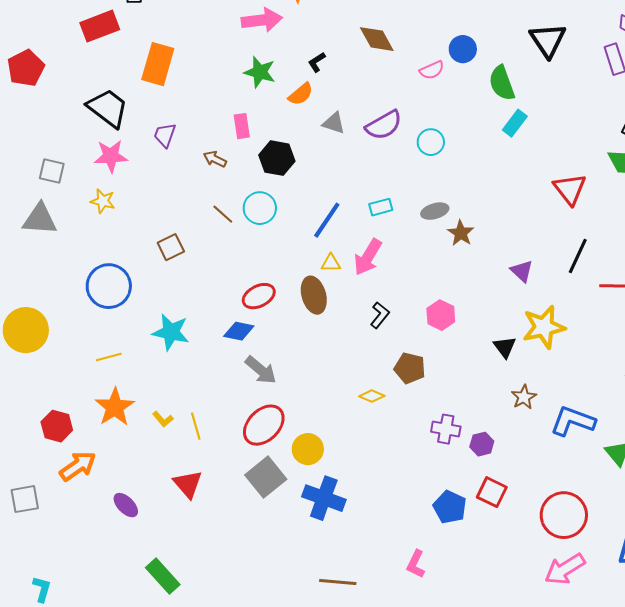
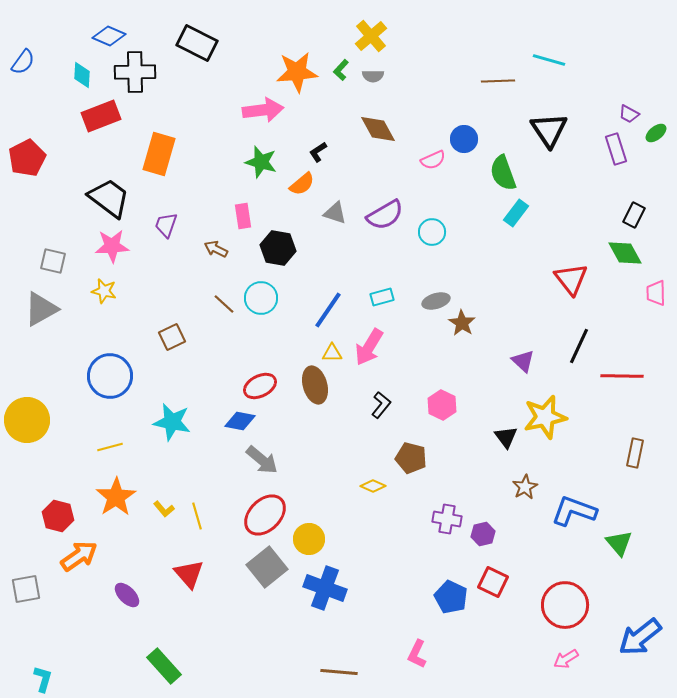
gray triangle: (40, 219) -> (41, 309), turned -33
pink arrow: (565, 569) -> (566, 659), size x0.6

